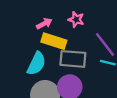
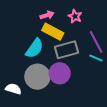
gray rectangle: (73, 59) -> (66, 50), turned -30

